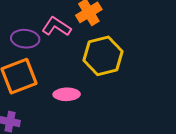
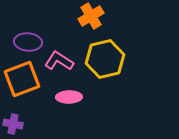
pink L-shape: (56, 27) -> (59, 61), moved

